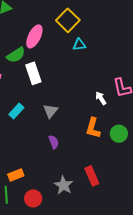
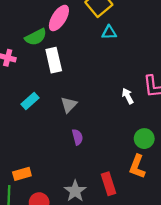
orange L-shape: (93, 128) -> (137, 167), moved
purple semicircle: (54, 142) -> (77, 137), moved

